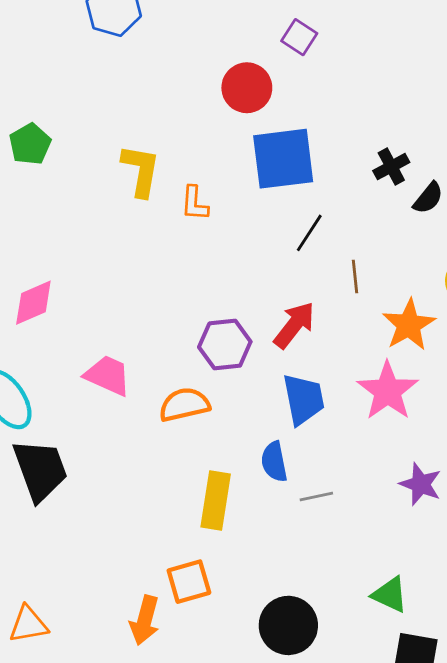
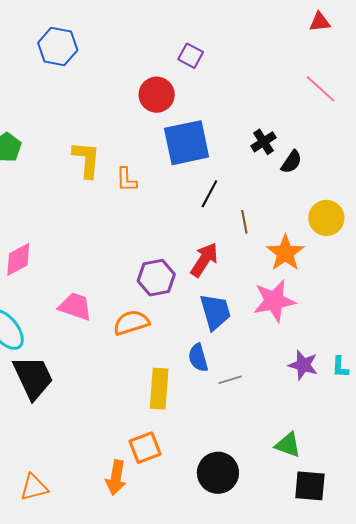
pink star: (388, 391) -> (274, 301), turned 30

